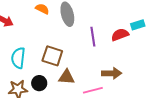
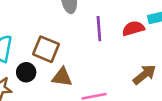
brown arrow: (112, 73) -> (144, 75), moved, turned -42
black circle: (39, 83) -> (26, 72), moved

